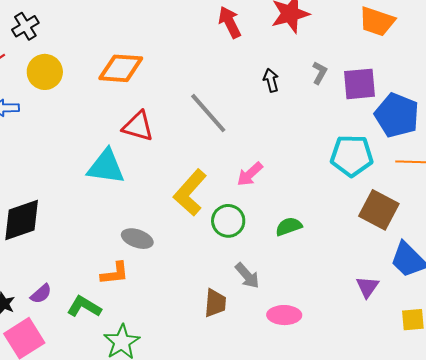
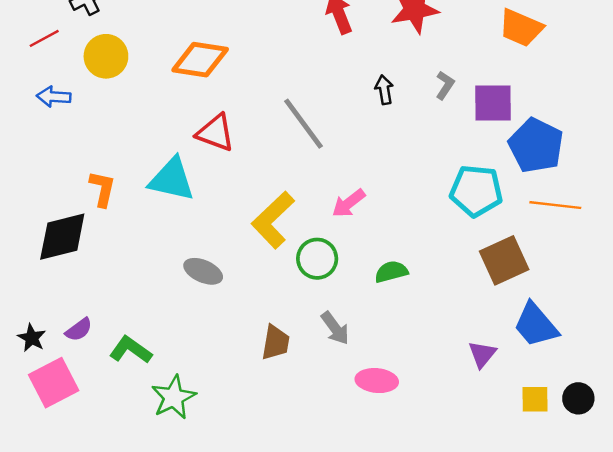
brown square: (379, 210) -> (504, 260), turned 33
orange L-shape: (115, 273) -> (102, 189), moved, turned -76
brown trapezoid: (215, 303) -> (276, 342), moved

